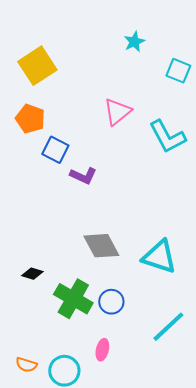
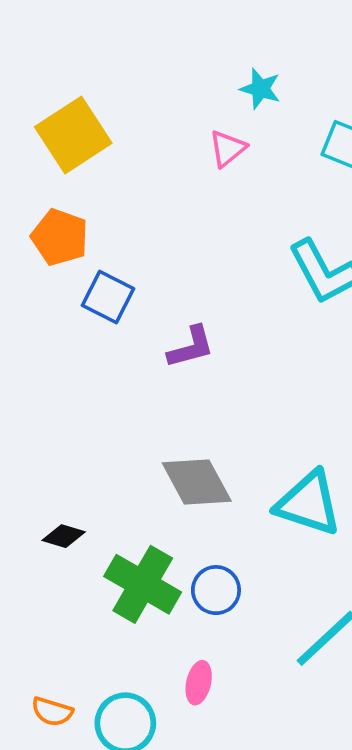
cyan star: (134, 42) -> (260, 89), turned -30
pink triangle: (117, 112) -> (228, 148), moved, size x0.7
purple L-shape: (83, 176) -> (191, 347), moved, turned -40

